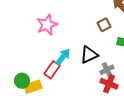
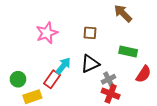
brown square: (104, 25) -> (90, 33), moved, turned 32
green circle: (22, 81) -> (18, 79), moved

